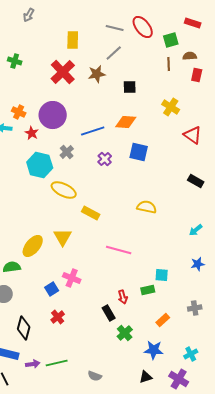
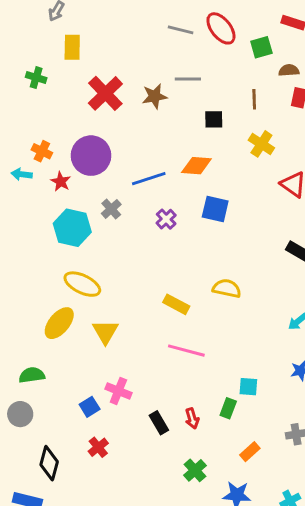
yellow rectangle: (73, 40) -> (72, 47), moved
gray line: (114, 53) -> (188, 79), moved, turned 42
brown line: (169, 64) -> (254, 99), moved
black square: (130, 87) -> (214, 119), moved
yellow ellipse: (64, 190) -> (82, 284), moved
yellow rectangle: (91, 213) -> (176, 304), moved
yellow ellipse: (33, 246) -> (59, 323), moved
green rectangle: (148, 290) -> (228, 408), turned -56
black rectangle: (109, 313) -> (159, 423), moved

